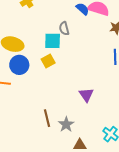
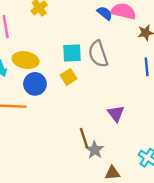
gray semicircle: (64, 28) -> (98, 54), moved, size x1.6
brown line: (47, 118) -> (84, 138), moved

